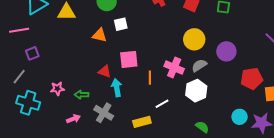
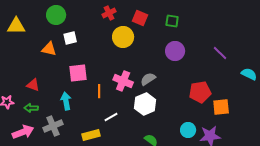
yellow circle: (194, 39) -> (123, 37), moved
purple circle: (226, 51) -> (175, 51), moved
red triangle: (105, 72) -> (33, 85), moved
gray cross: (104, 113) -> (53, 126), turned 36
pink arrow: (73, 119) -> (23, 132), size x1.5

